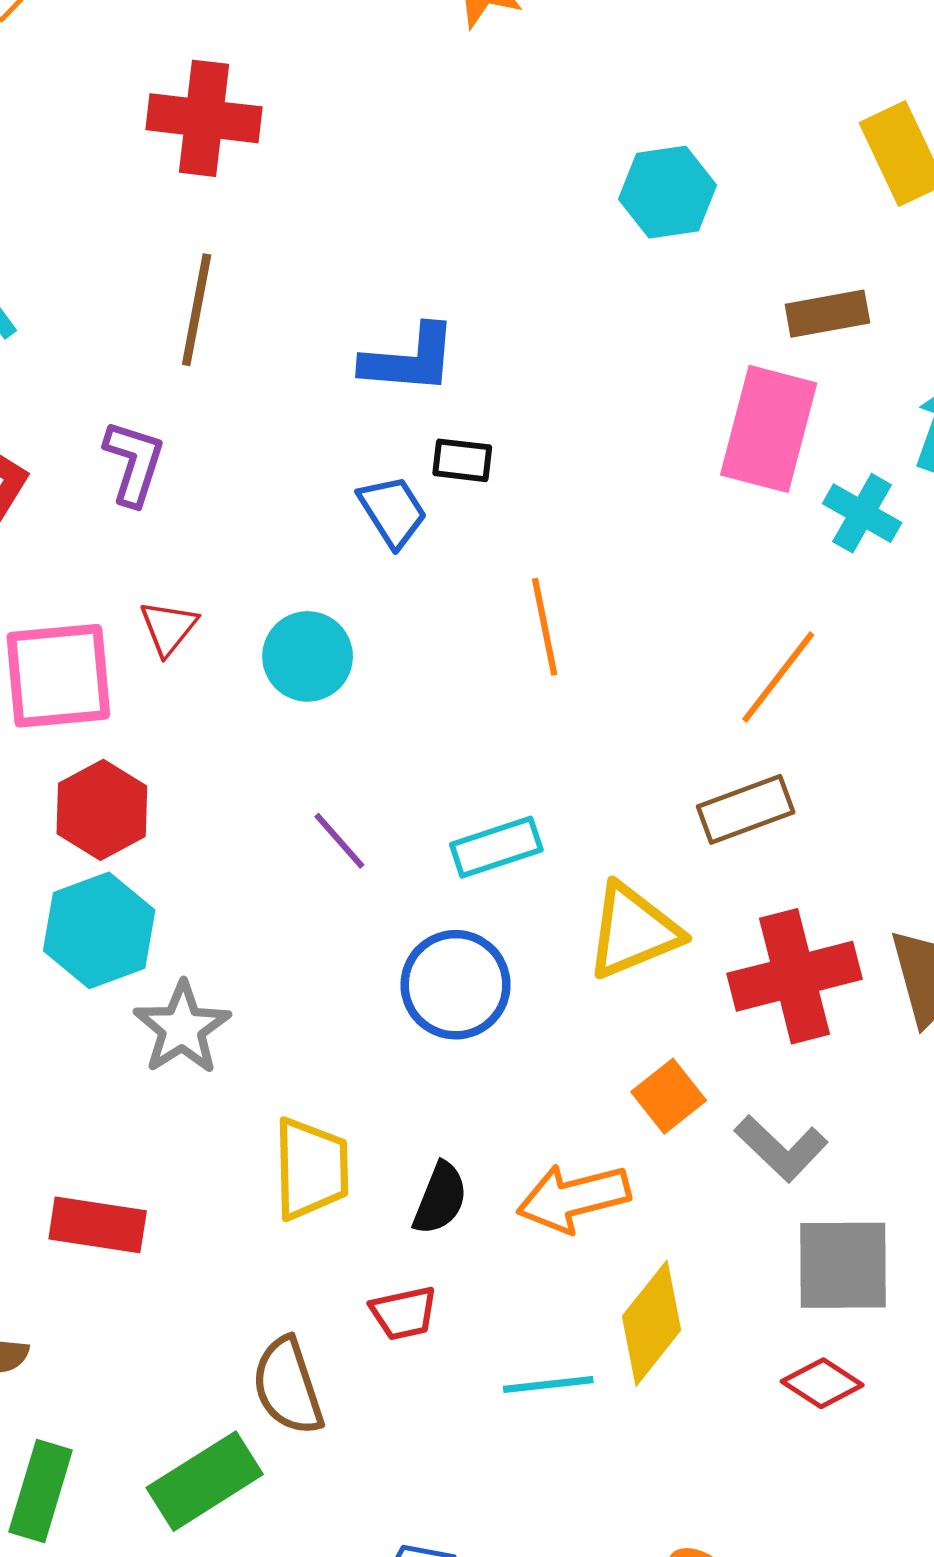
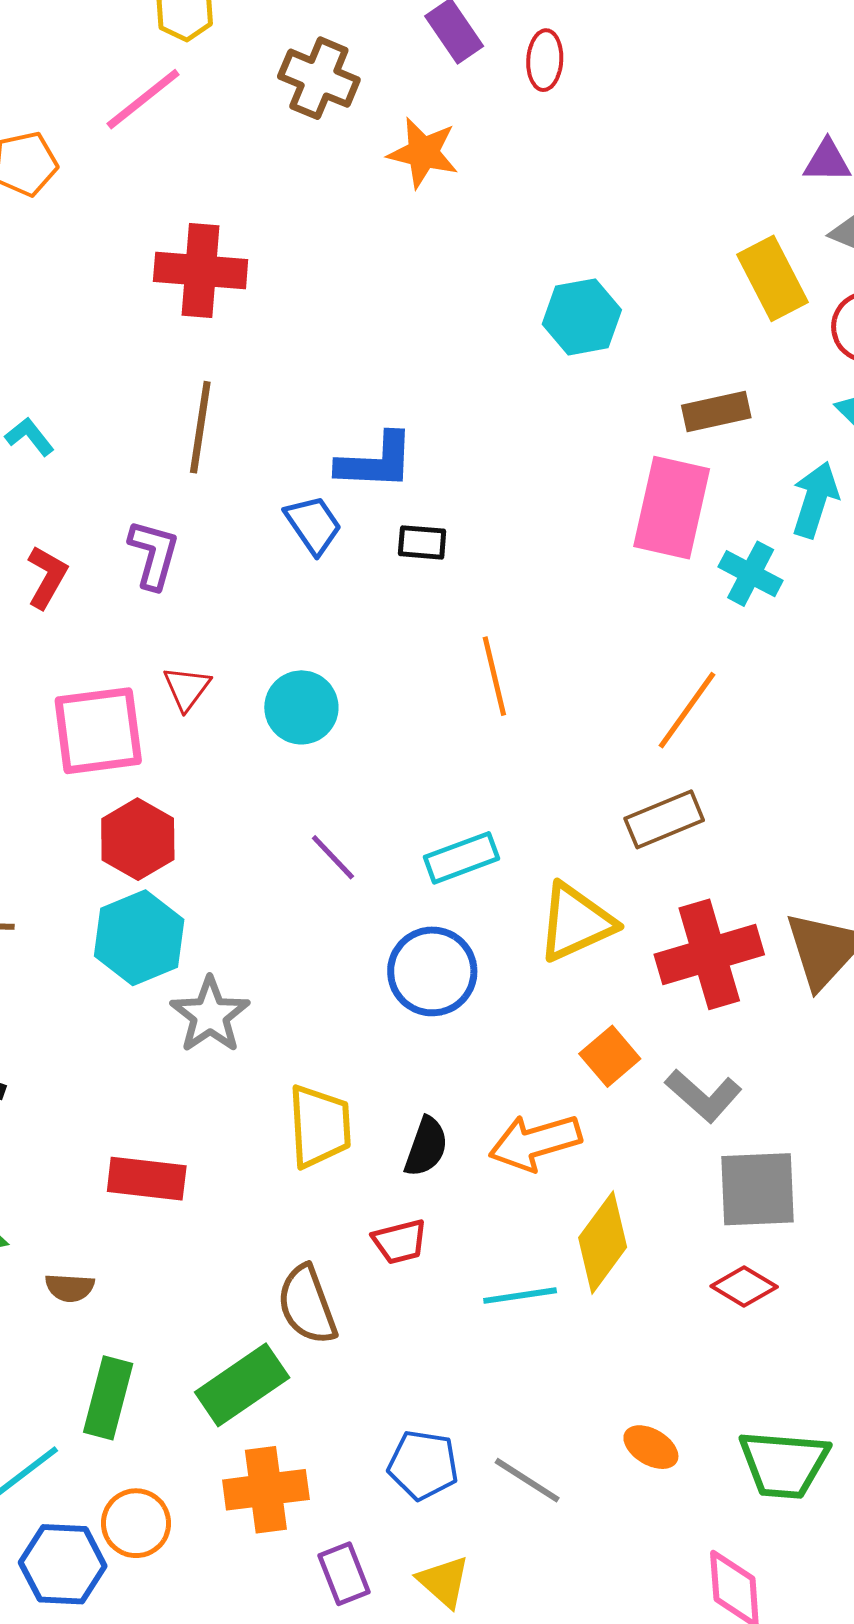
blue trapezoid: (393, 511) -> (313, 525), moved

